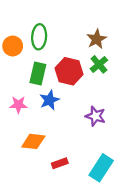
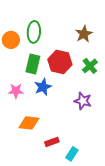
green cross: (99, 64) -> (90, 66), moved
cyan rectangle: (101, 168) -> (72, 154), moved, size x0.6

